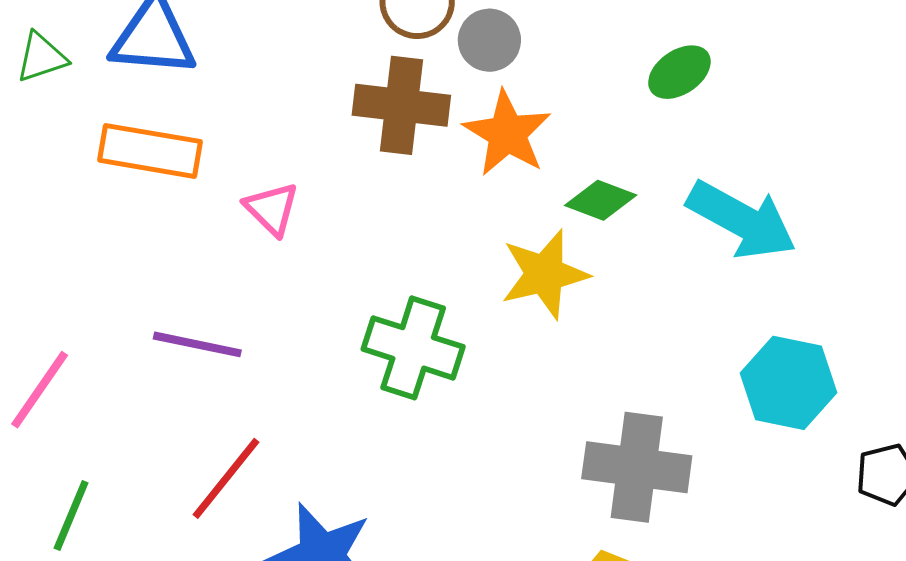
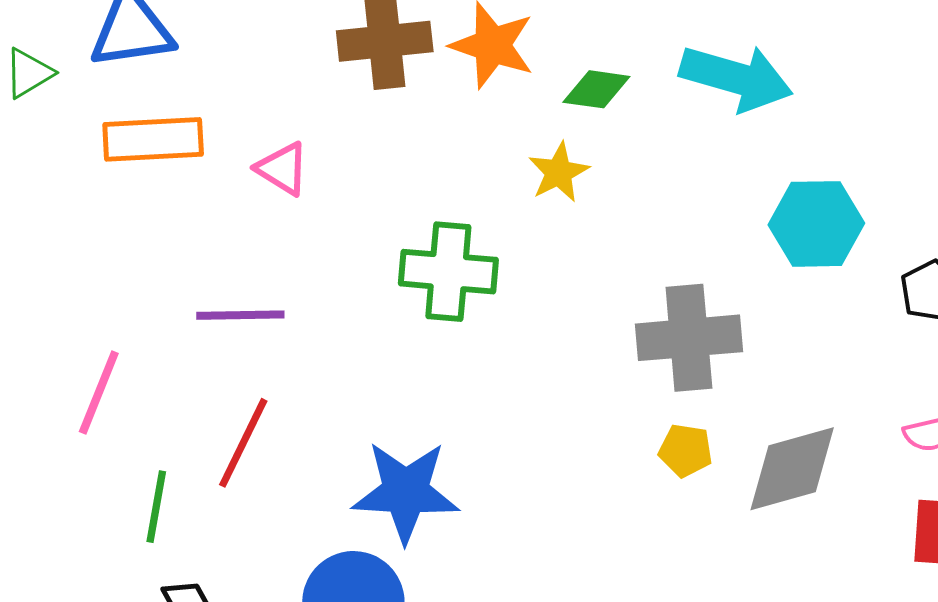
yellow star: (545, 274) -> (559, 172), size x0.7
red line: (226, 478) -> (243, 443), moved

